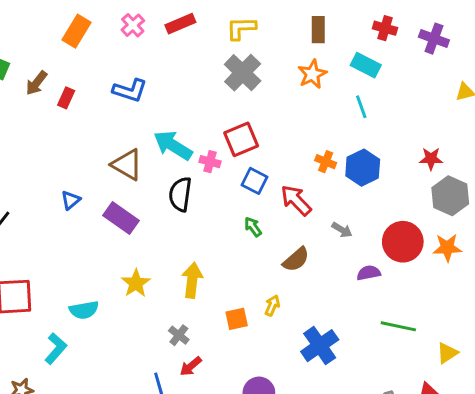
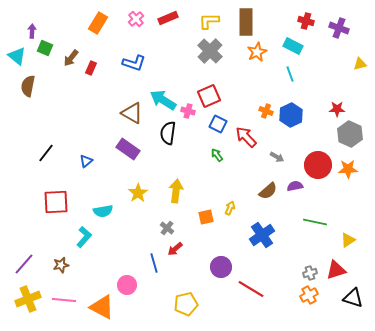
brown rectangle: (318, 30) -> (246, 22), moved, size x1.5
blue triangle: (71, 200) -> (86, 161), moved
brown semicircle: (296, 260) -> (268, 191), moved

